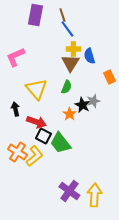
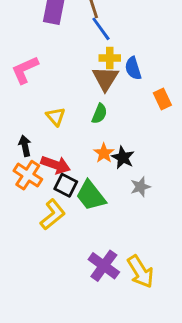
yellow triangle: (36, 89) -> (56, 117), size x0.6
gray star: (93, 101) -> (140, 187), moved
black star: (82, 105) -> (123, 158), moved
orange cross: (17, 152) -> (28, 175), moved
yellow arrow: (94, 195) -> (140, 272), turned 145

